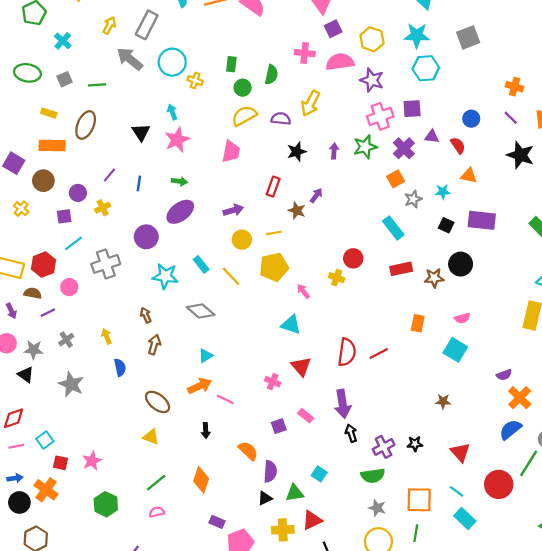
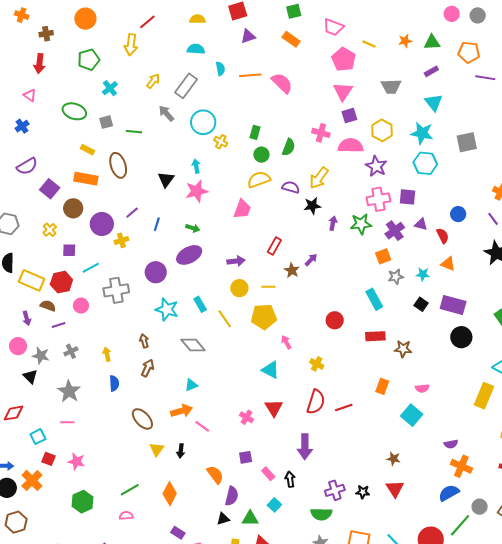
gray arrow: (130, 59) -> (166, 113), size x0.7
brown ellipse: (86, 125) -> (118, 165), turned -50
black star: (297, 152) -> (312, 206), moved
purple circle: (78, 193) -> (102, 224), size x1.5
purple square: (64, 216) -> (69, 250), moved
black circle: (461, 264) -> (461, 337), moved
yellow cross: (337, 278) -> (317, 364), moved
orange cross: (520, 398) -> (461, 466), turned -30
pink rectangle: (306, 416) -> (268, 474), moved
black arrow: (351, 433) -> (290, 479), moved
yellow triangle: (151, 437) -> (157, 449), moved, turned 35
pink line: (16, 446) -> (67, 422), moved
red triangle: (460, 452) -> (395, 489), moved
pink star: (92, 461) -> (76, 461), turned 30

